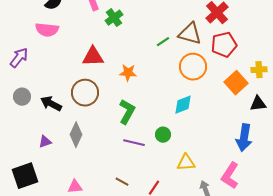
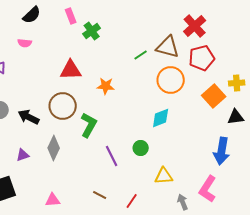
pink semicircle: (47, 30) -> (25, 43), size x0.6
green L-shape: (127, 112) -> (89, 125), moved
purple line: (134, 143) -> (112, 156), turned 50

